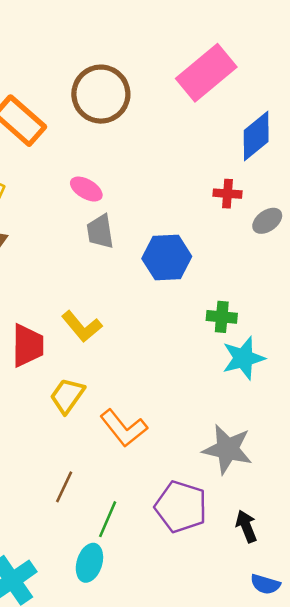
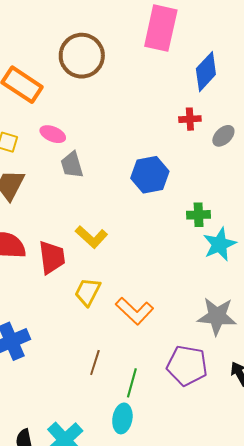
pink rectangle: (206, 73) -> (161, 28), turned -30
pink ellipse: (86, 189) -> (53, 134), moved
gray trapezoid: (100, 231) -> (72, 165), moved

